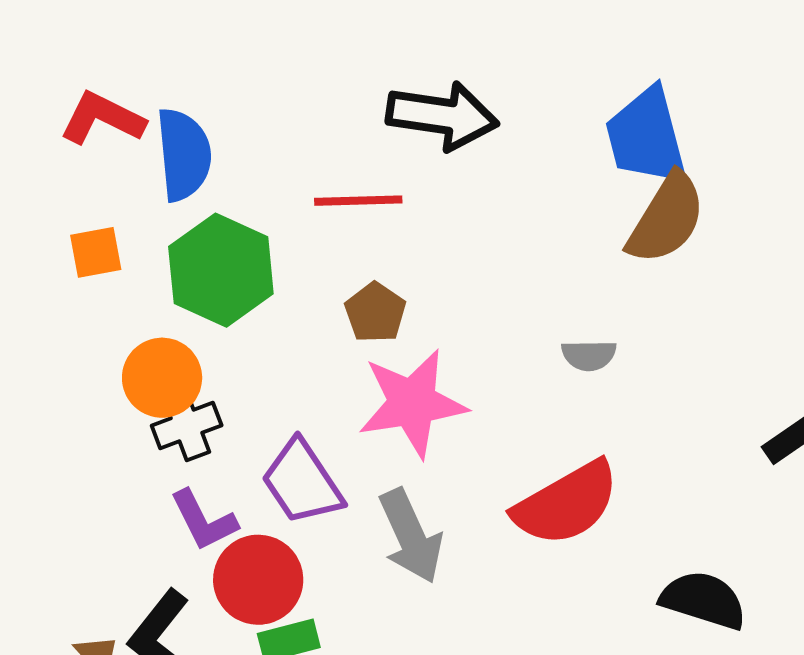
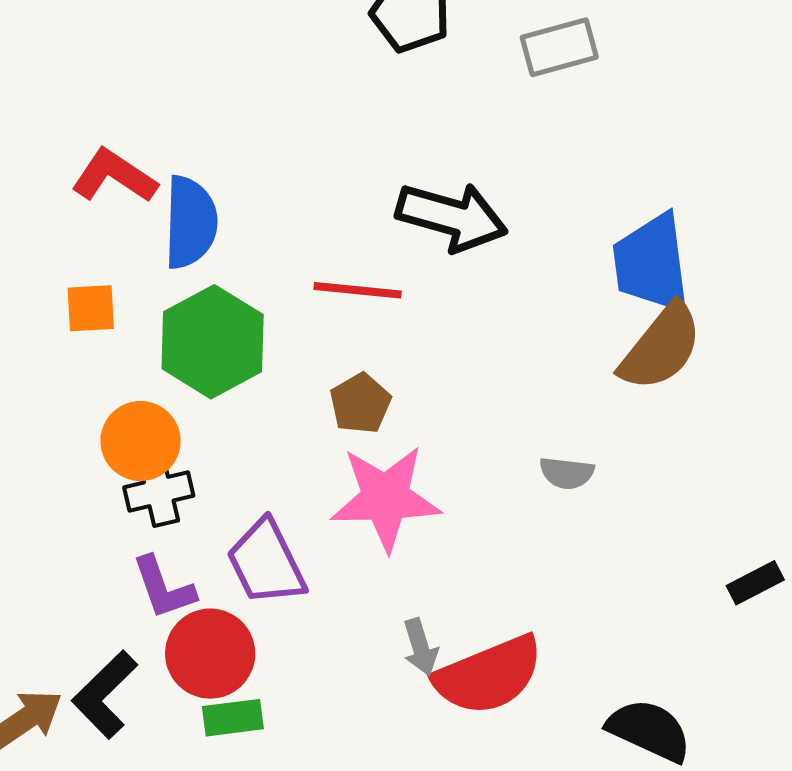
red semicircle: (566, 503) -> (489, 675), moved
gray arrow: (411, 536) -> (420, 647), moved, size x0.6

